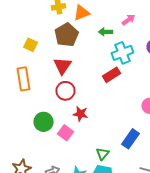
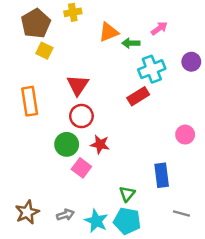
orange triangle: (82, 13) -> (109, 32), moved
brown pentagon: (66, 35) -> (36, 23), moved
yellow square: (30, 45) -> (44, 51), moved
green circle: (44, 122) -> (67, 144), moved
blue rectangle: (130, 139) -> (162, 175), turned -42

